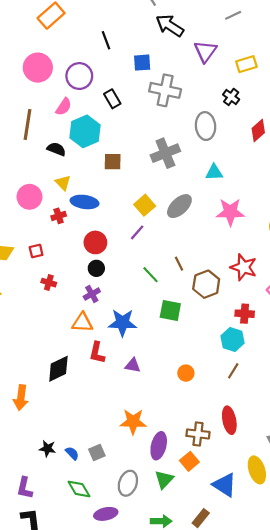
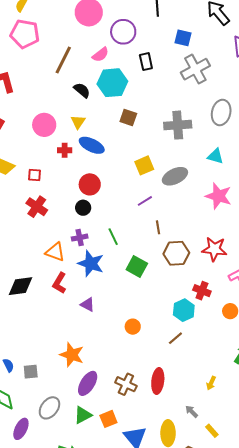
gray cross: (165, 90) -> (195, 69), turned 32
purple line: (137, 232) -> (145, 201), moved
red star: (244, 267) -> (214, 249), turned -30
green line: (150, 275) -> (113, 237), moved
red cross: (49, 283) -> (37, 207), size x1.5
purple cross: (92, 294) -> (80, 238), moved
orange square: (189, 461) -> (108, 419), moved
purple ellipse: (106, 514) -> (21, 429), turned -70

